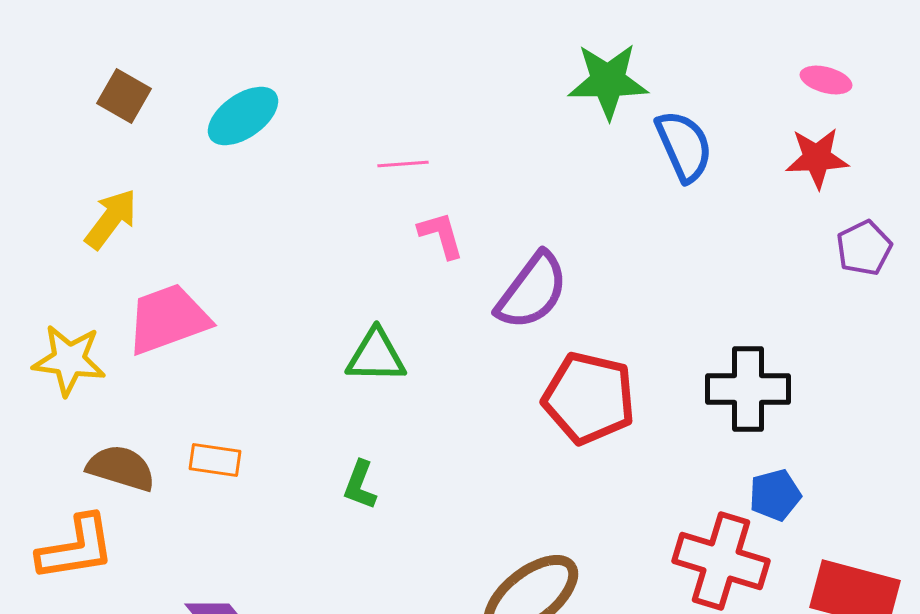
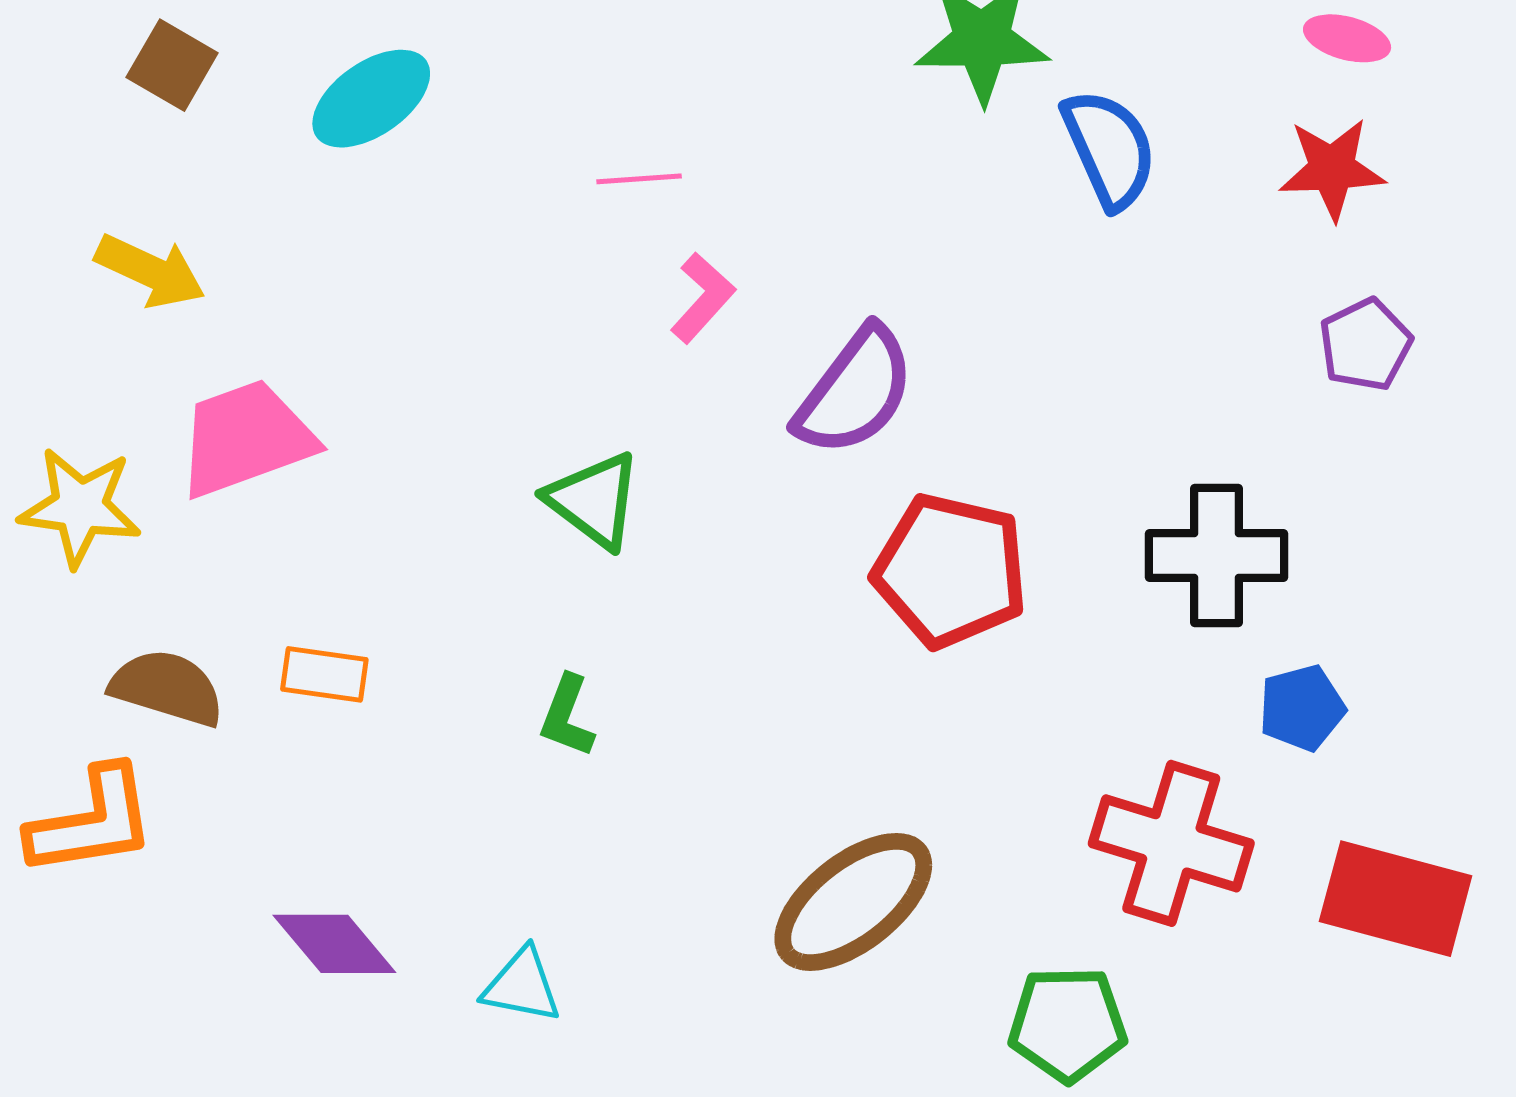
yellow arrow: (111, 219) -> (150, 271), turned 78
pink L-shape: (441, 235) -> (703, 298), turned 58
purple pentagon: (864, 248) -> (1365, 345), moved
green triangle: (376, 356) -> (594, 500), turned 36
blue pentagon: (775, 495) -> (1302, 708), moved

